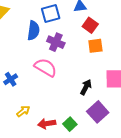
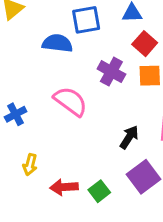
blue semicircle: (33, 31) -> (57, 43), turned -96
purple cross: (56, 42) -> (111, 72), moved
yellow arrow: (23, 111) -> (30, 165), turned 136

